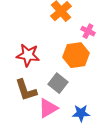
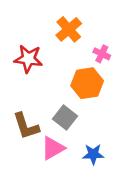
red star: (28, 55) -> (28, 59), moved

